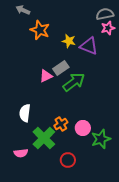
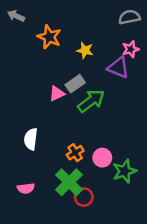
gray arrow: (23, 10) -> (16, 16), moved
pink star: (108, 28) -> (131, 49), moved
purple triangle: (89, 46) -> (118, 68), moved
green cross: (44, 138) -> (69, 182), moved

